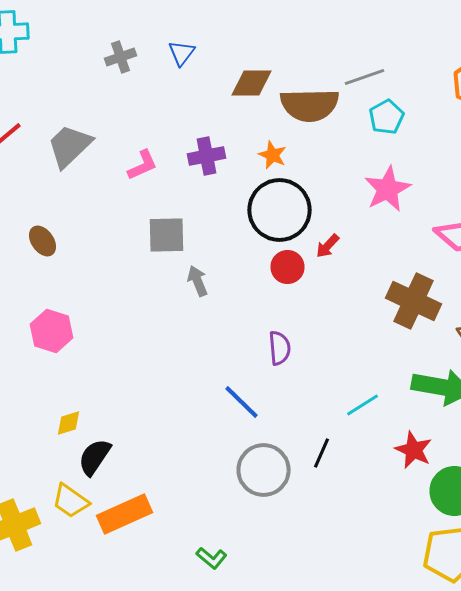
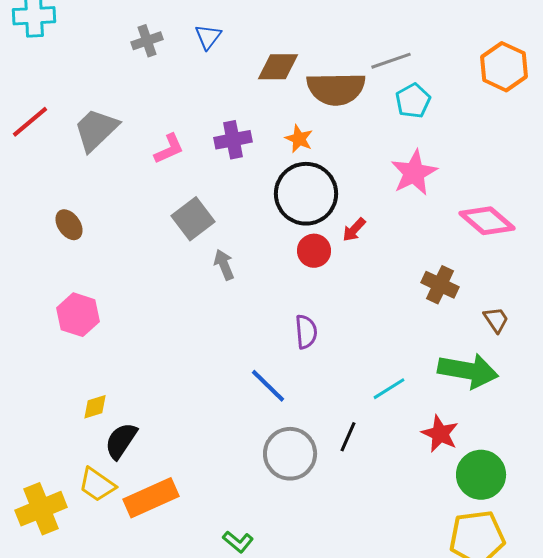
gray square: (166, 235) -> (193, 219), turned -36
brown cross: (414, 301) -> (440, 285), size x0.7

